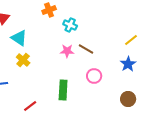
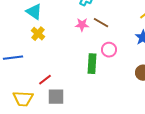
green rectangle: (63, 90) -> (92, 64), moved

